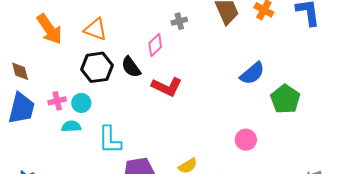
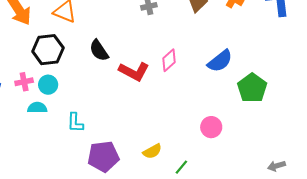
pink diamond: (155, 45) -> (169, 60), moved
black hexagon: (97, 67) -> (48, 50), moved
cyan L-shape: (110, 140) -> (75, 123), size x0.7

